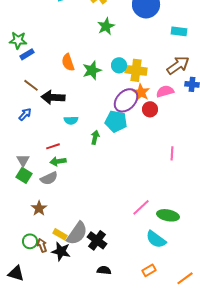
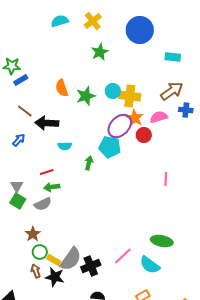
pink line: (141, 207) -> (123, 256), moved
black cross: (97, 240) -> (91, 266), turned 30
green circle: (30, 241) -> (40, 252), moved

